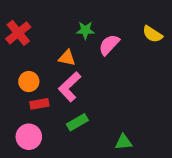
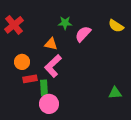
green rectangle: (77, 122) -> (44, 88), moved, turned -63
pink circle: (29, 137) -> (49, 104), moved
green triangle: (123, 142) -> (115, 93), moved

